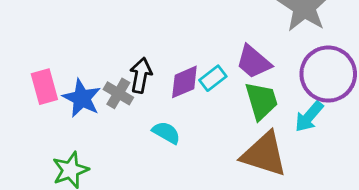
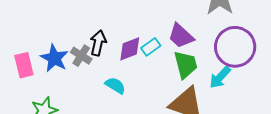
pink rectangle: (44, 87) -> (24, 65), moved

